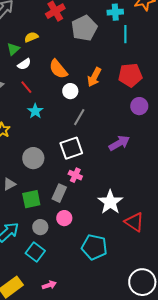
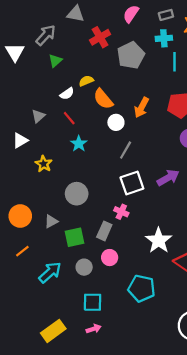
yellow semicircle: (31, 37) -> (86, 81), moved
green triangle: (13, 49) -> (55, 61), moved
white square: (71, 148) -> (132, 183), moved
cyan square: (35, 252) -> (93, 302), moved, turned -36

